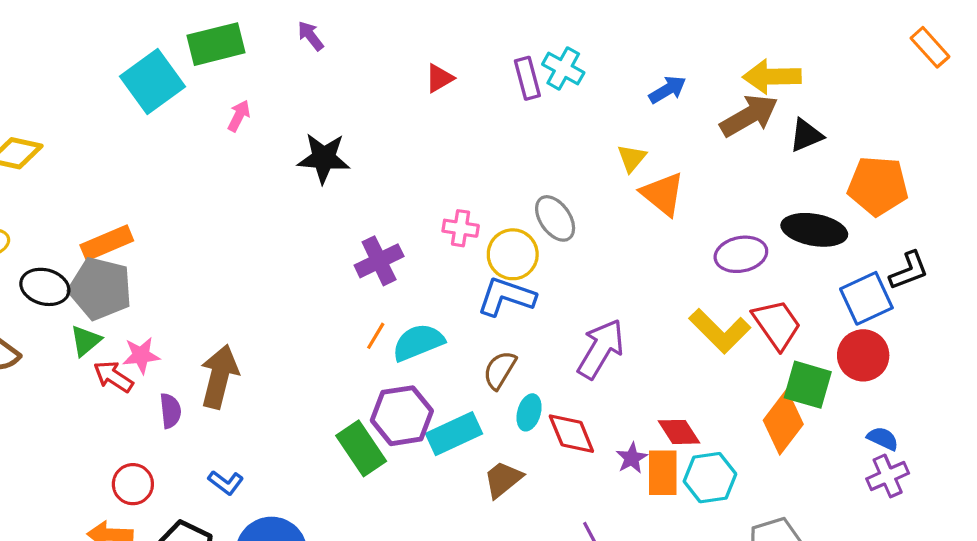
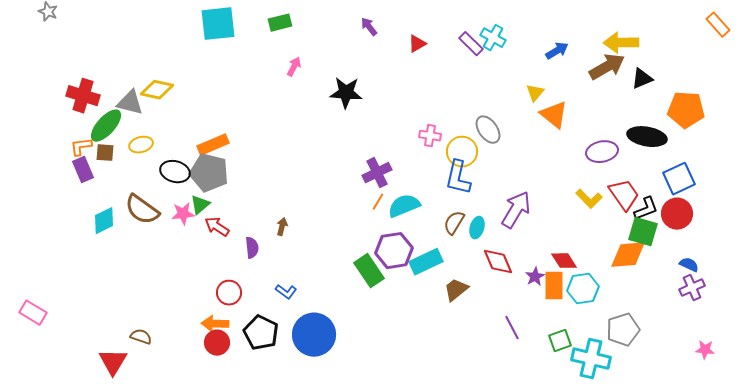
purple arrow: (311, 36) -> (369, 27), moved
green rectangle: (216, 44) -> (280, 23), size x0.7
purple rectangle: (527, 78) -> (471, 44), turned -30
cyan square: (152, 82) -> (218, 24), moved, turned 30
purple cross: (379, 261) -> (377, 173), moved
black L-shape: (909, 271) -> (646, 209), moved
blue L-shape: (506, 297) -> (458, 178), turned -96
yellow L-shape: (720, 331) -> (589, 199), size x0.7
pink star: (141, 355) -> (183, 214), moved
brown arrow: (219, 377) -> (282, 227), size x0.5
cyan ellipse: (529, 412) -> (477, 228), moved
orange diamond: (783, 422) -> (628, 255), turned 48

